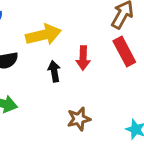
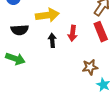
brown star: (79, 119) -> (90, 67), moved

